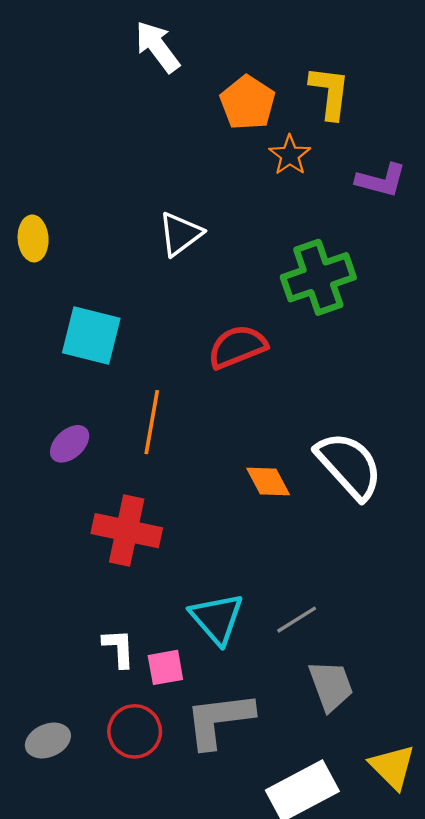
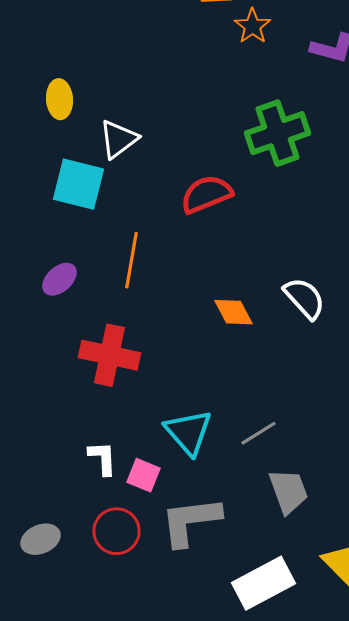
white triangle: (180, 234) -> (118, 139), moved
yellow ellipse: (33, 238) -> (60, 99), moved
white semicircle: (349, 466) -> (304, 298), size x0.7
pink square: (165, 667) -> (144, 475), turned 32

